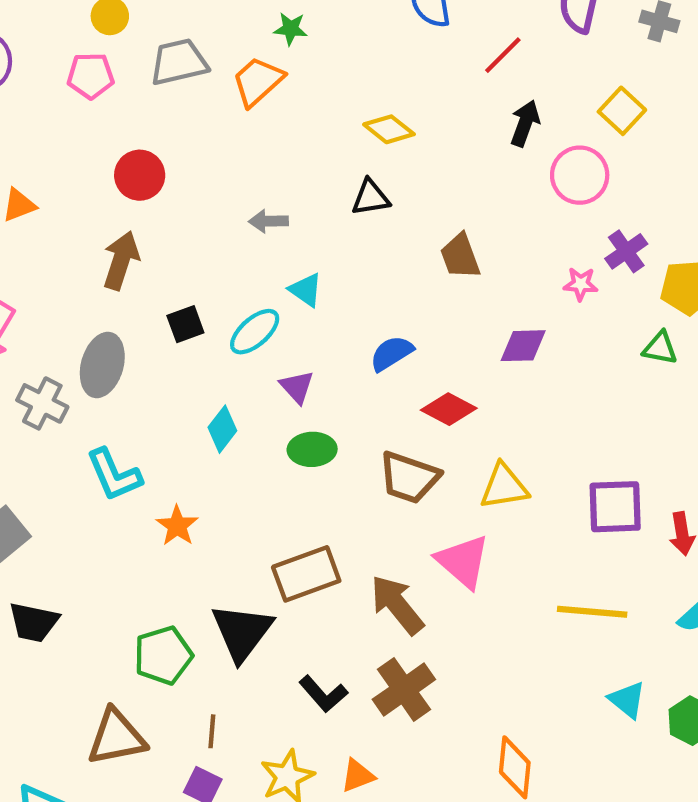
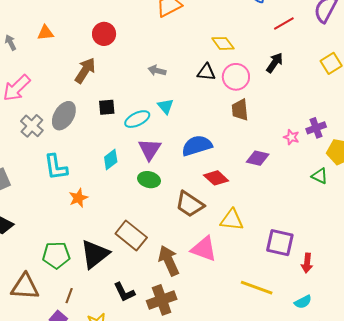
black arrow: (525, 123) -> (275, 63), moved
pink circle: (580, 175) -> (236, 77), moved
blue semicircle: (392, 353) -> (197, 146), size x1.4
purple triangle: (297, 387) -> (150, 149), size x1.4
pink triangle: (463, 561) -> (204, 249), turned -36
brown rectangle: (306, 574) -> (131, 236), turned 44

